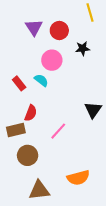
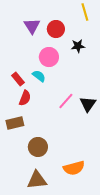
red semicircle: (31, 113) -> (25, 98), moved
pink line: (58, 131) -> (66, 101), moved
brown circle: (28, 155) -> (38, 147), moved

